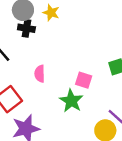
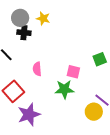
green star: (71, 101) -> (64, 89), turned -30

